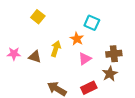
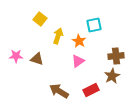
cyan square: (92, 23) -> (94, 25), turned -35
yellow arrow: (56, 49) -> (58, 36), moved
pink triangle: (85, 59) -> (78, 61), moved

